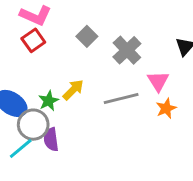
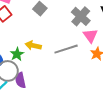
gray cross: (127, 50) -> (81, 16), moved
yellow arrow: (73, 90) -> (33, 45), turned -119

